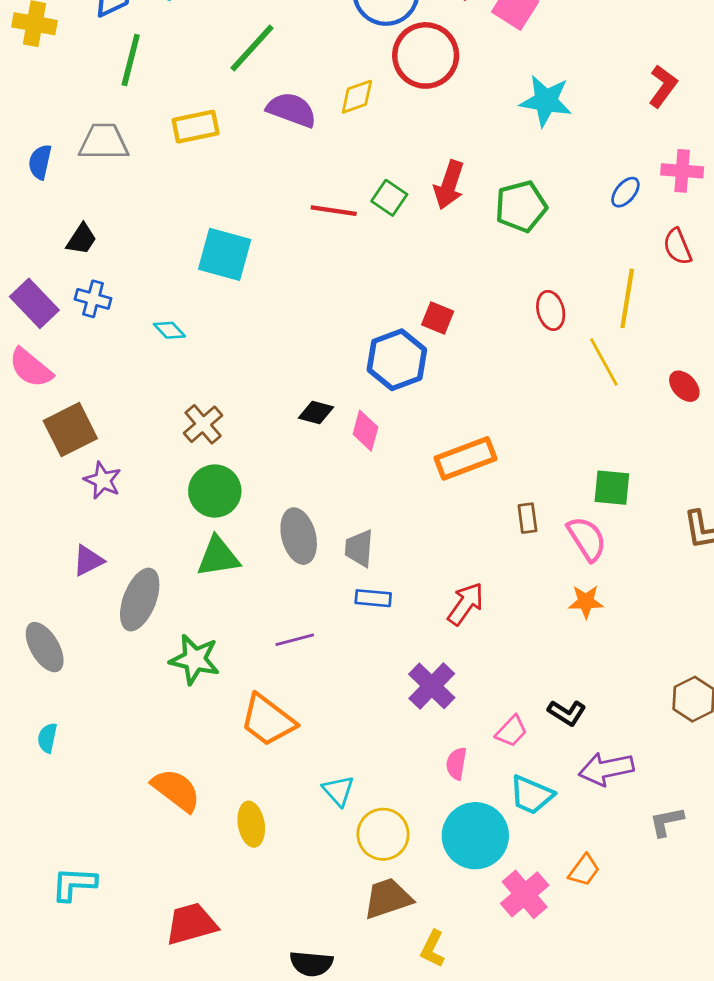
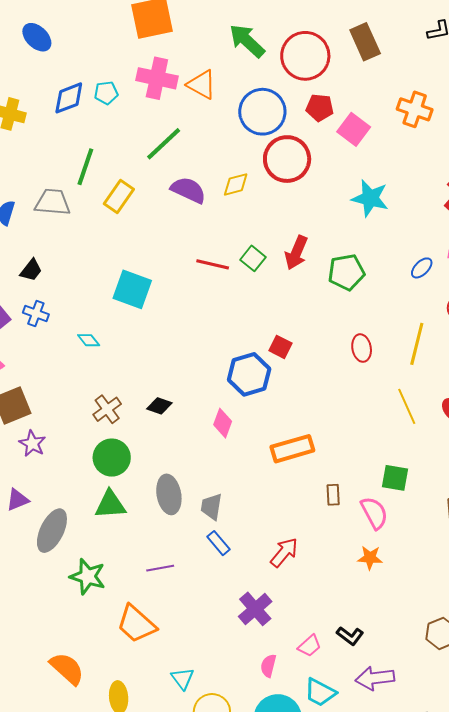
green line: (131, 60) -> (85, 167), moved
yellow rectangle: (196, 127) -> (119, 197), turned -48
yellow line: (604, 362) -> (407, 406), moved
black diamond: (316, 413) -> (159, 406), moved
blue rectangle: (373, 598) -> (219, 543), turned 40

